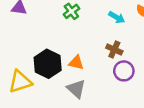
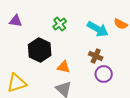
cyan arrow: (117, 17) -> (98, 29), size x1.5
black hexagon: (48, 64) -> (40, 50), moved

